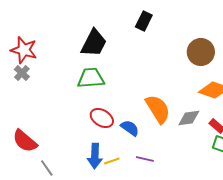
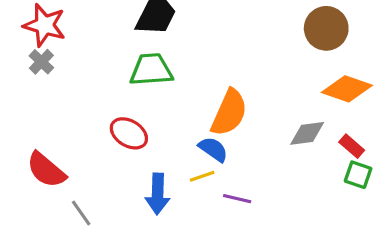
orange semicircle: (158, 109) -> (229, 113), moved, turned 56
red ellipse: (102, 118) -> (129, 133), moved
yellow line: (112, 161) -> (202, 176), moved

